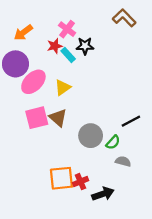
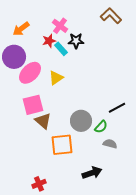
brown triangle: (58, 118) -> (43, 121), moved
orange square: (61, 178) -> (62, 145), moved
red cross: (80, 182) -> (39, 184), moved

